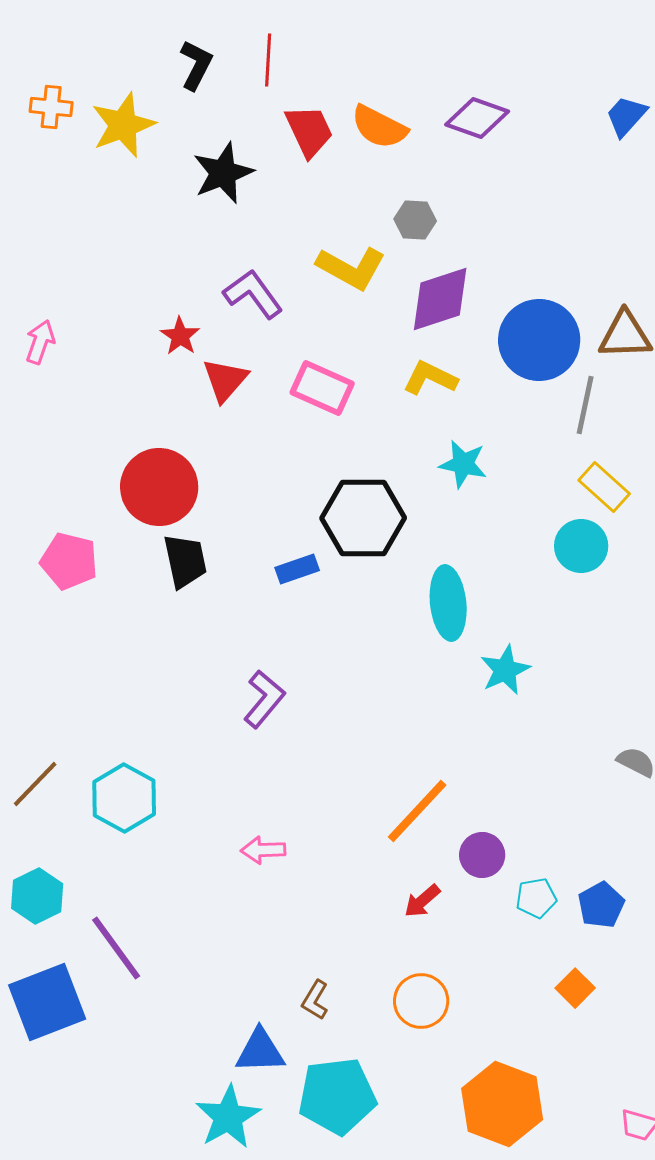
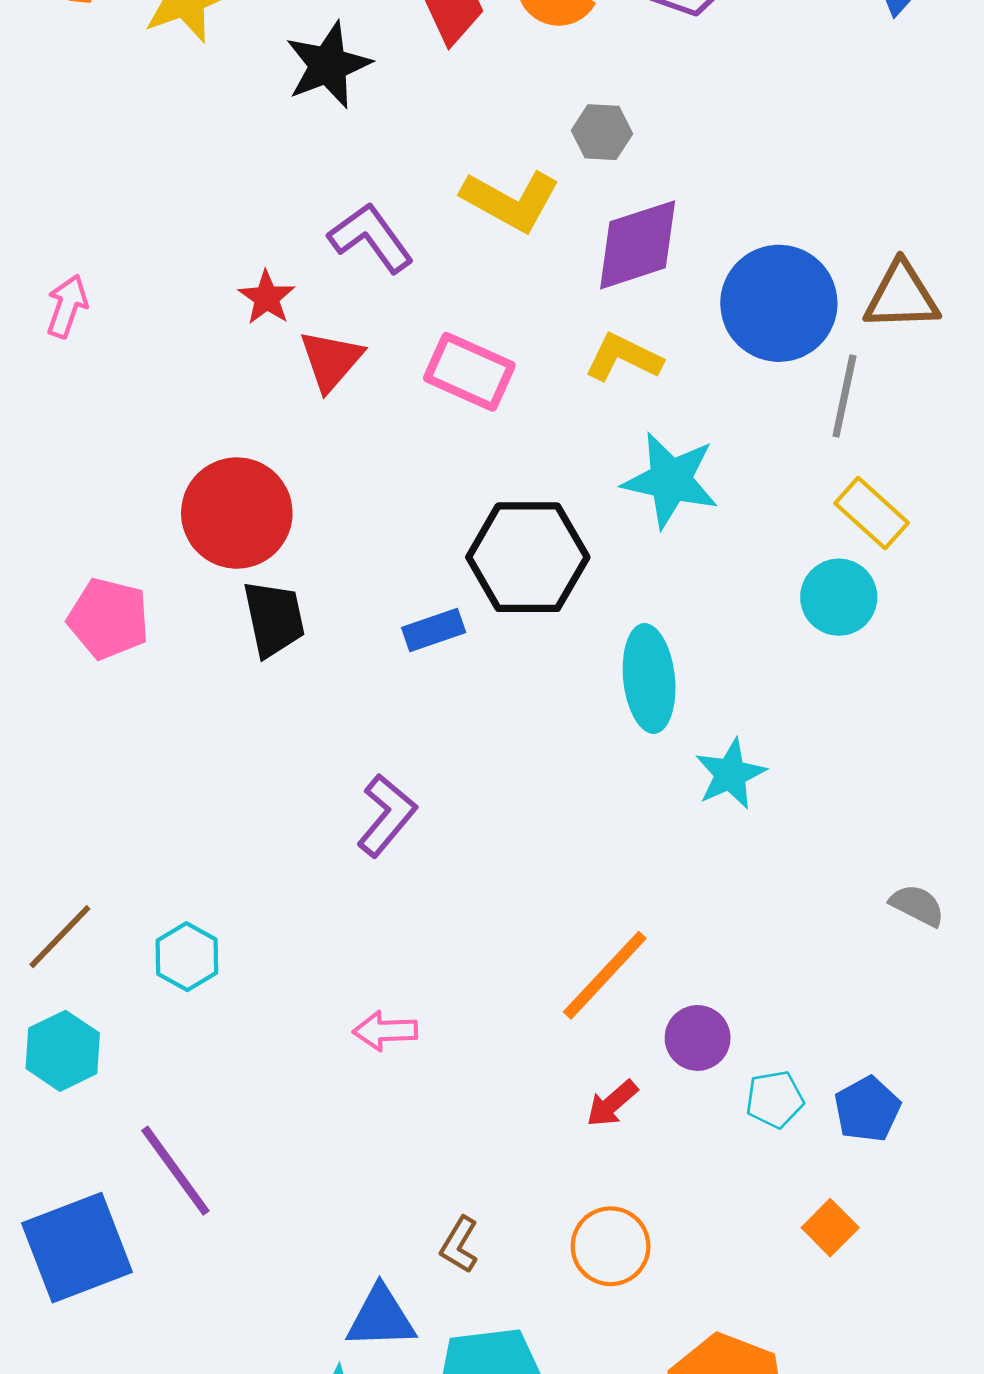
cyan star: (463, 464) -> (670, 480), size x1.4
cyan hexagon: (124, 798) -> (187, 957), size x0.7
cyan hexagon: (37, 896) -> (63, 1051), moved

